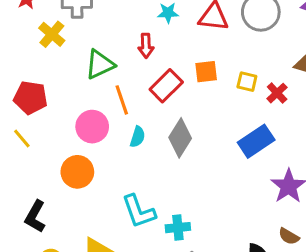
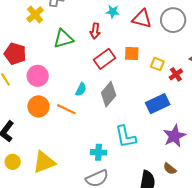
orange line: (122, 100) -> (66, 109), moved, turned -54
pink circle: (92, 127) -> (38, 76), moved
cyan L-shape: (139, 211) -> (126, 137), moved

